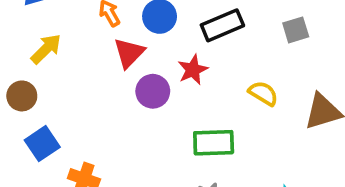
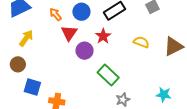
green rectangle: (214, 143) -> (108, 75), moved, turned 55
blue square: (42, 144) -> (32, 87), turned -30

